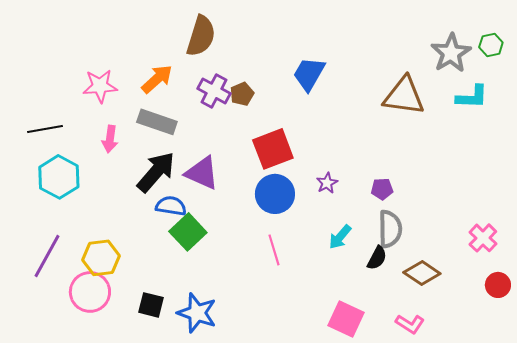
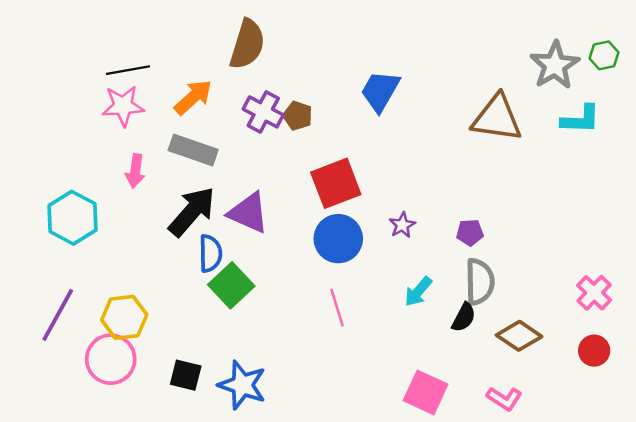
brown pentagon: (242, 94) -> (298, 116), turned -30
black line: (45, 129) -> (128, 70), moved
blue semicircle: (171, 206) -> (210, 253), turned 80
red circle: (498, 285) -> (594, 351), moved

